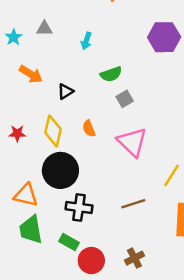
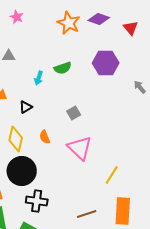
cyan arrow: (86, 41) -> (39, 78), moved
green semicircle: (111, 74) -> (63, 68), moved
brown line: (133, 204) -> (87, 214), moved

